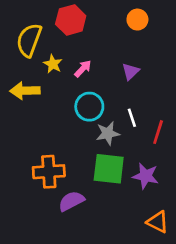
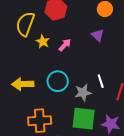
purple triangle: (131, 71) -> (98, 35), moved, turned -32
yellow arrow: (25, 91) -> (23, 84), moved
cyan circle: (89, 107) -> (58, 81), moved

